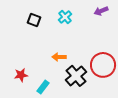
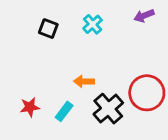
cyan rectangle: (43, 87) -> (64, 111), moved

